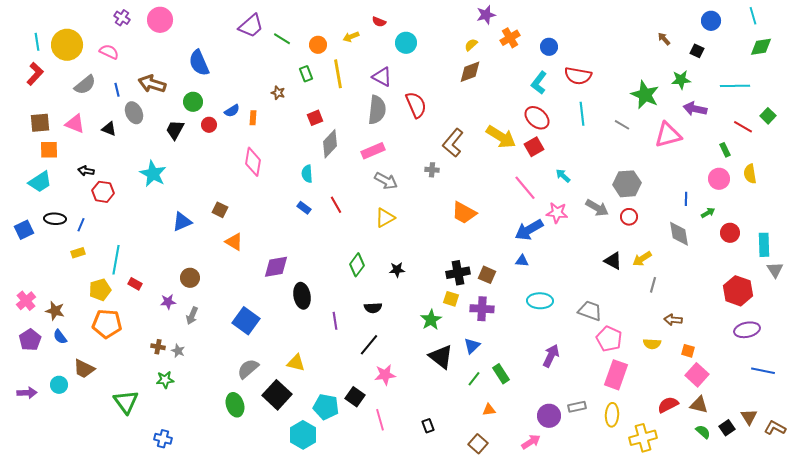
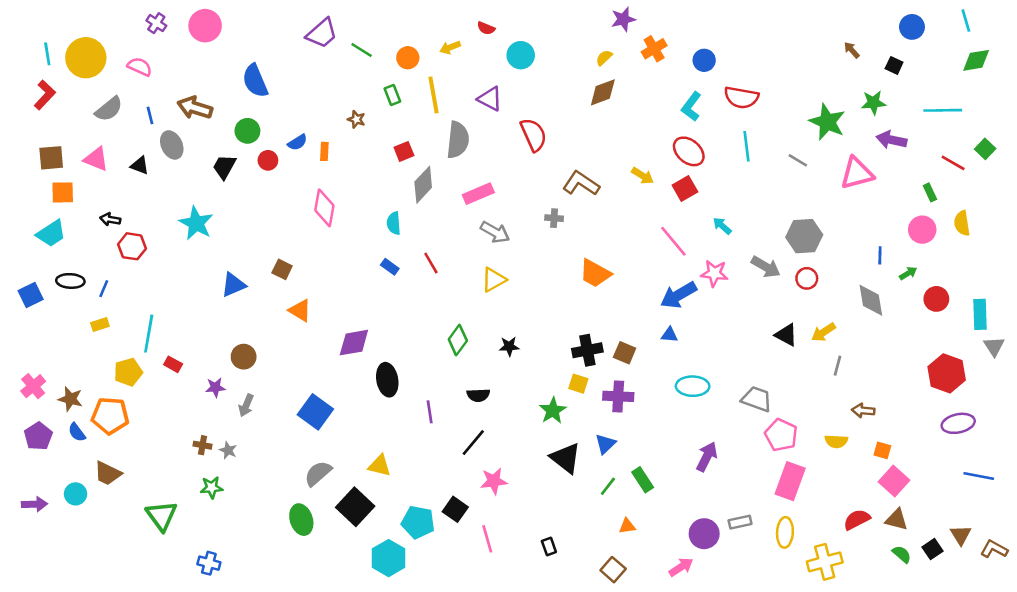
gray semicircle: (377, 110) -> (458, 140), moved
yellow arrow: (501, 137) -> (643, 176), size x0.6
brown L-shape: (453, 143) -> (581, 183), turned 84
orange pentagon: (107, 324) -> (110, 416), moved

